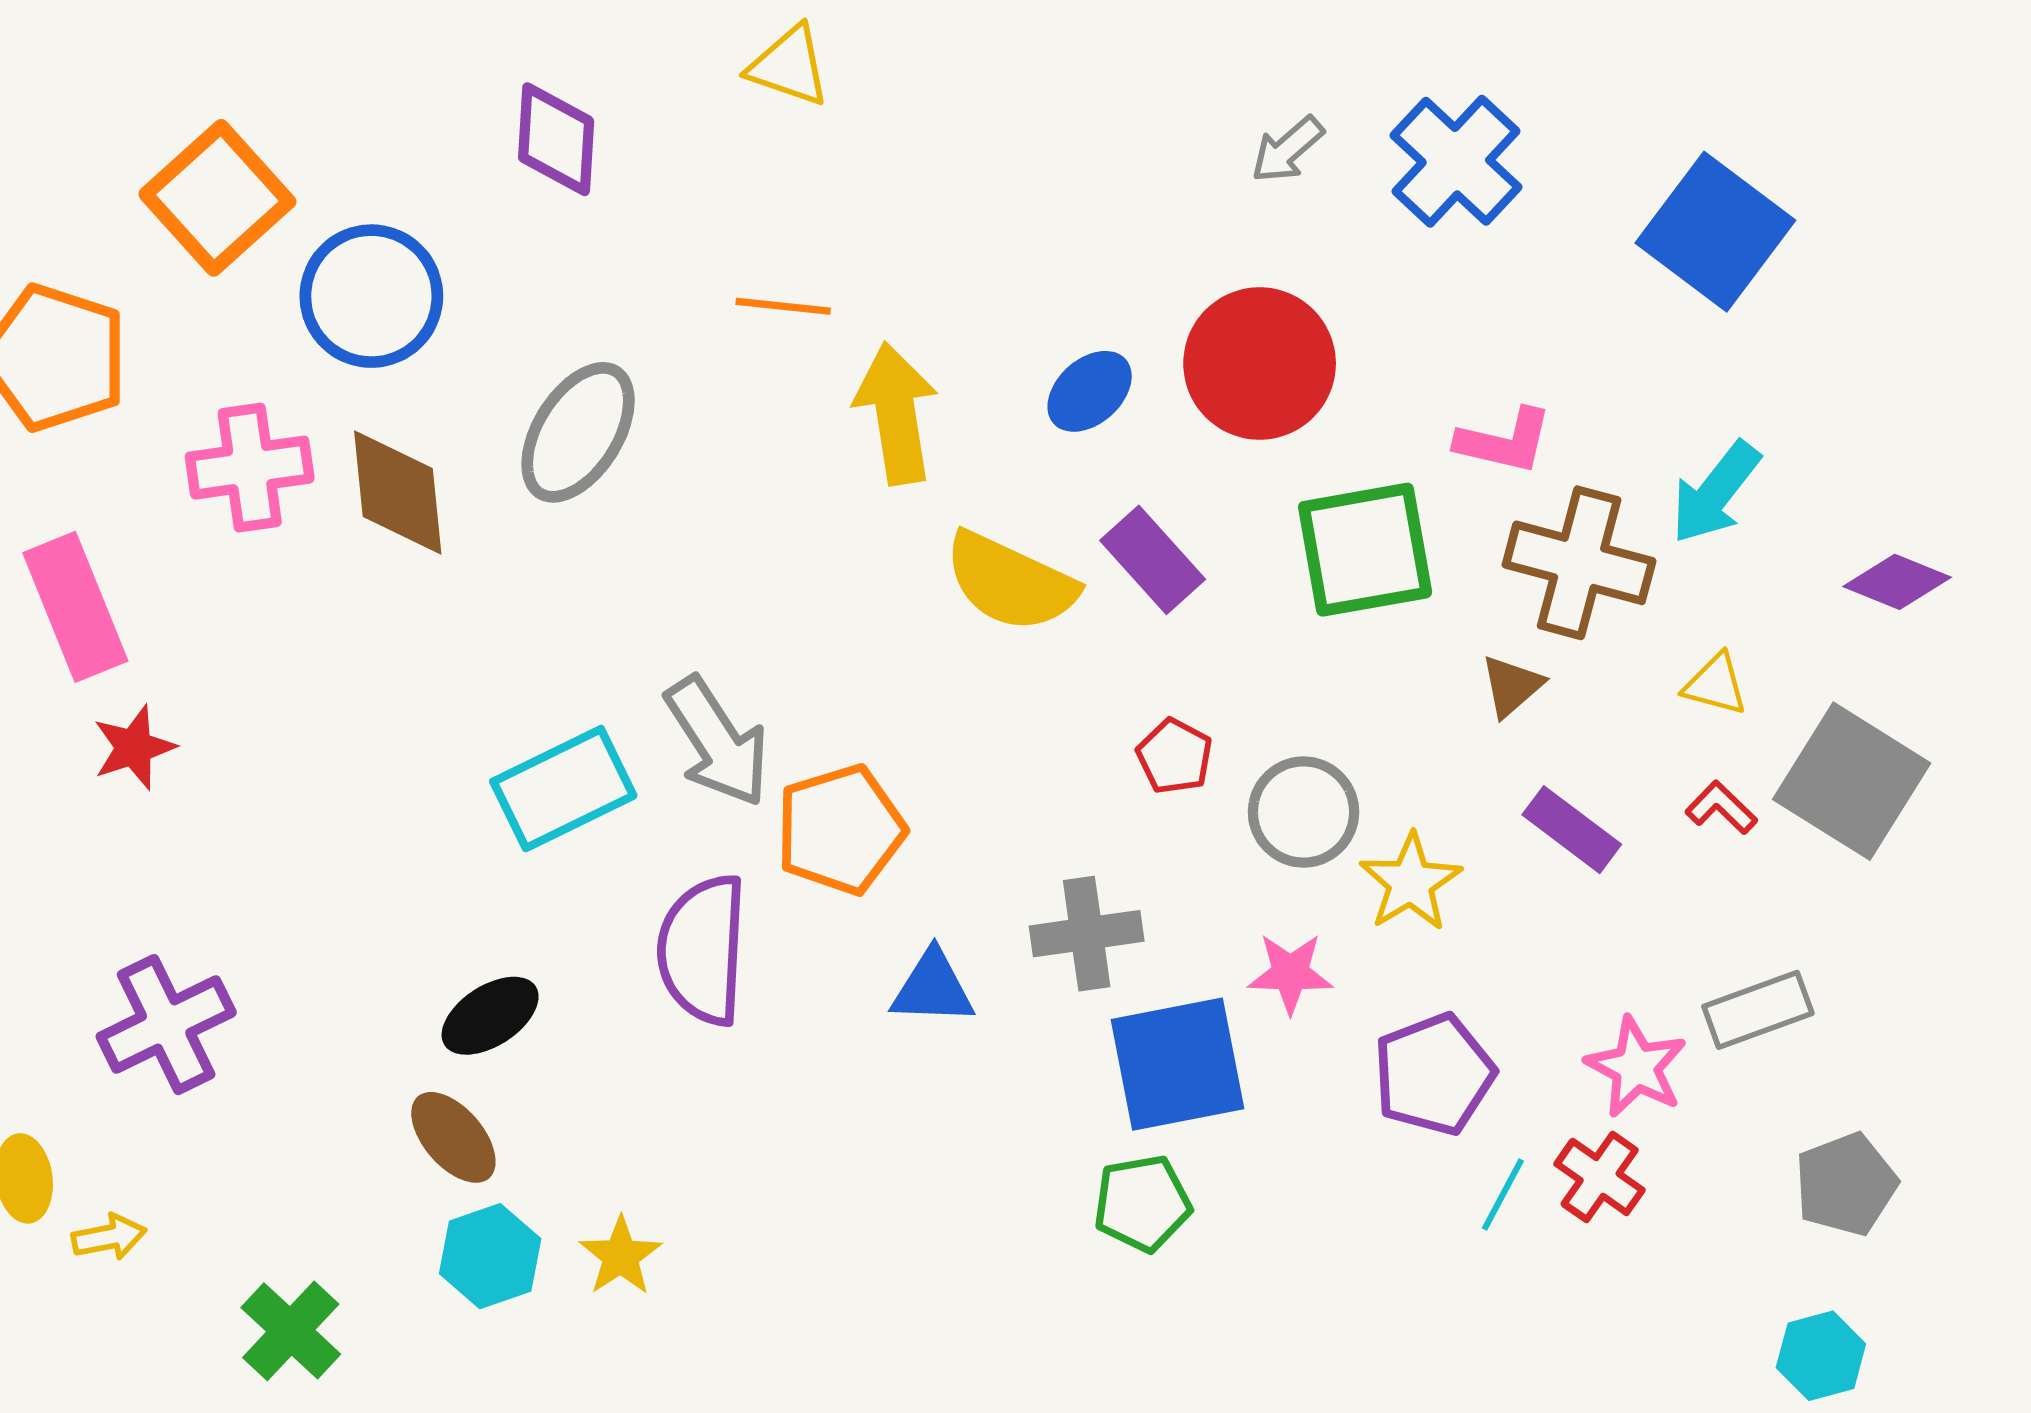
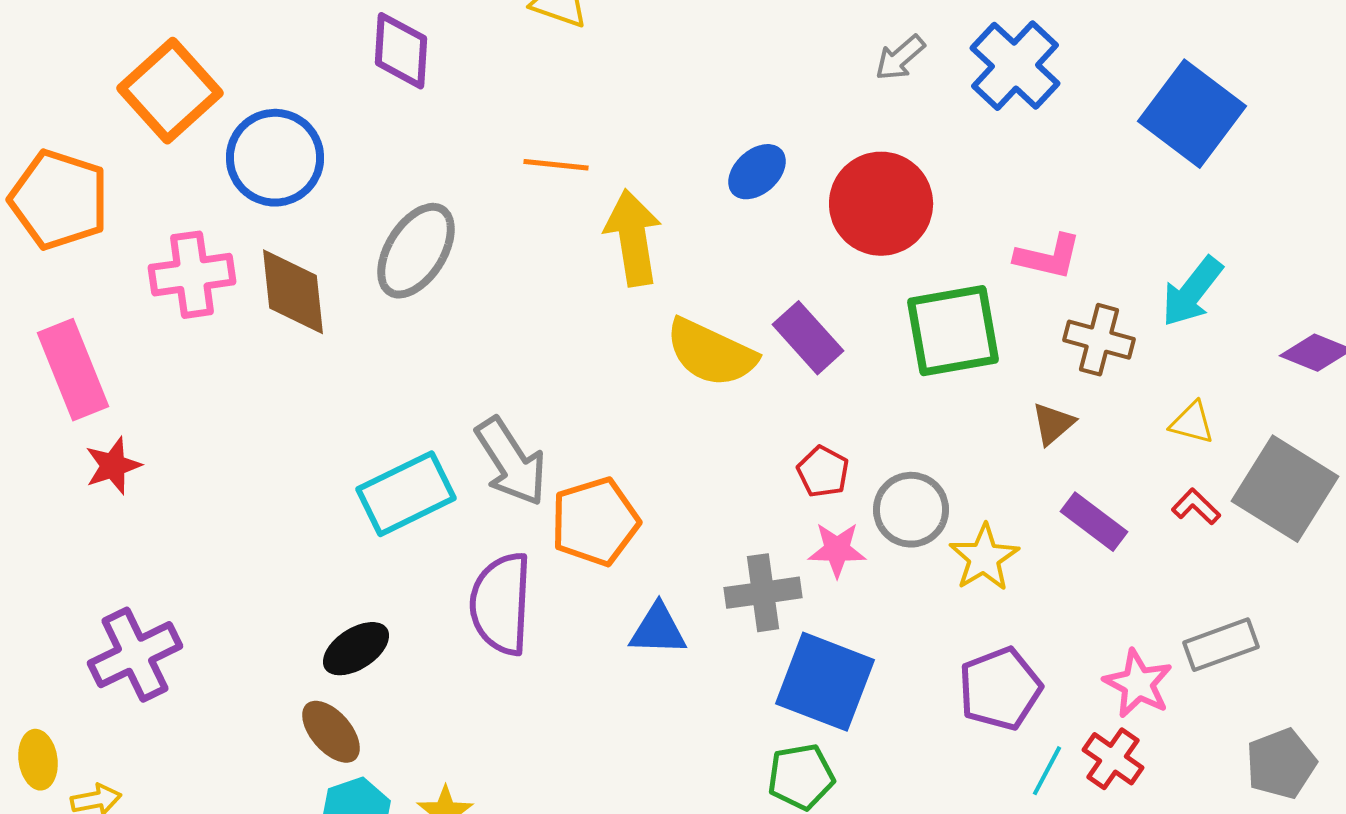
blue ellipse: (1090, 391) -> (757, 172), moved
brown cross: (1579, 563) -> (1099, 340), size x0.7
pink star: (1290, 973) -> (837, 550), moved
blue square: (1177, 1064) -> (825, 682), turned 32

